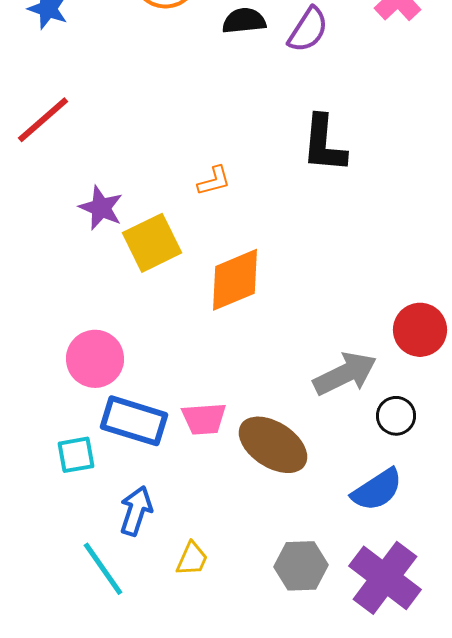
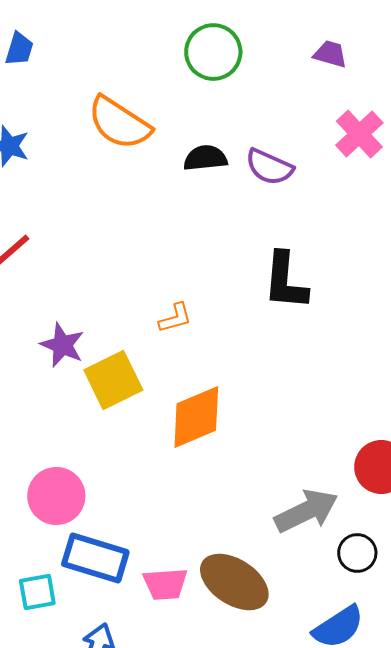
purple semicircle: (308, 30) -> (269, 167), turned 81
pink trapezoid: (204, 419) -> (165, 584), moved

